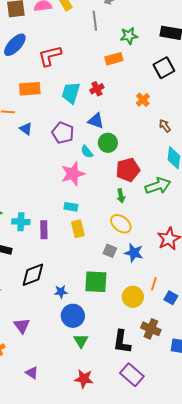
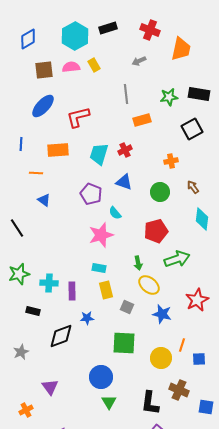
gray line: (95, 21) -> (126, 94), moved
green star: (129, 36) -> (169, 97), moved
orange cross: (143, 100) -> (171, 161), turned 32
blue triangle: (26, 129) -> (44, 200), moved
green circle: (108, 143) -> (160, 192), moved
green arrow: (158, 186) -> (177, 259), moved
green arrow: (121, 196) -> (138, 263), moved
gray square: (110, 251) -> (127, 307), moved
blue star: (61, 292) -> (87, 318), moved
blue square: (171, 298) -> (199, 359), turned -32

